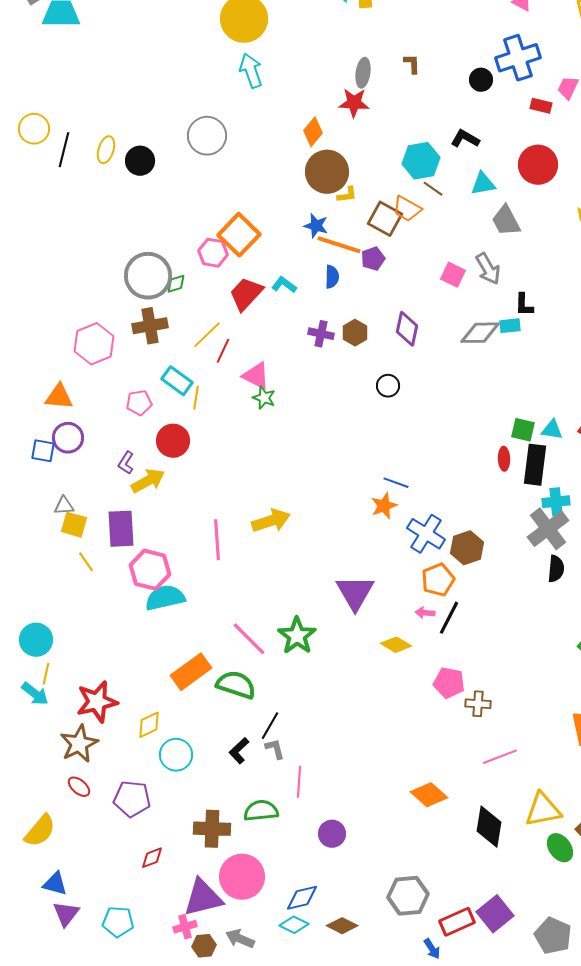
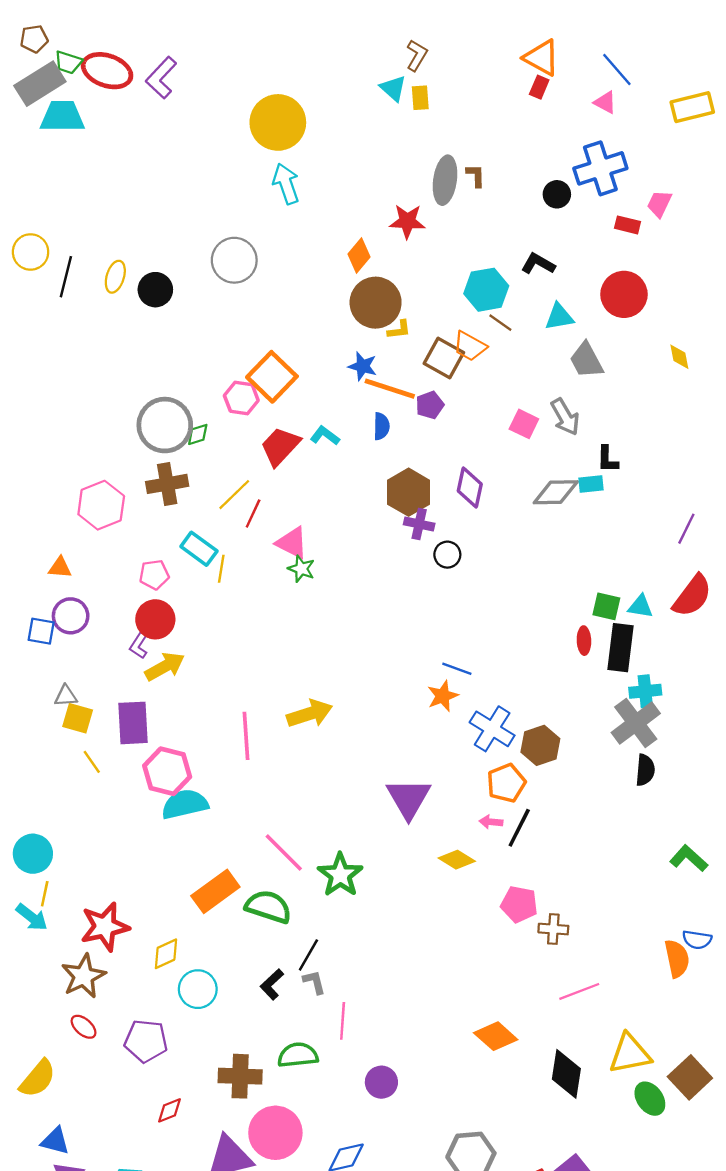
gray ellipse: (363, 73) -> (445, 180), moved, size x1.4
brown hexagon: (355, 333) -> (409, 492), size x1.5
purple cross: (321, 334) -> (419, 524), moved
orange triangle: (59, 397) -> (60, 568), size x0.7
red circle: (173, 441) -> (155, 619), moved
green star: (297, 636) -> (340, 875), moved

